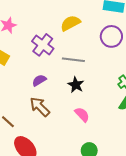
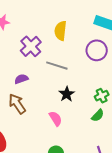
yellow semicircle: (70, 23) -> (61, 31), turned -66
black star: (76, 85) -> (67, 94), moved

